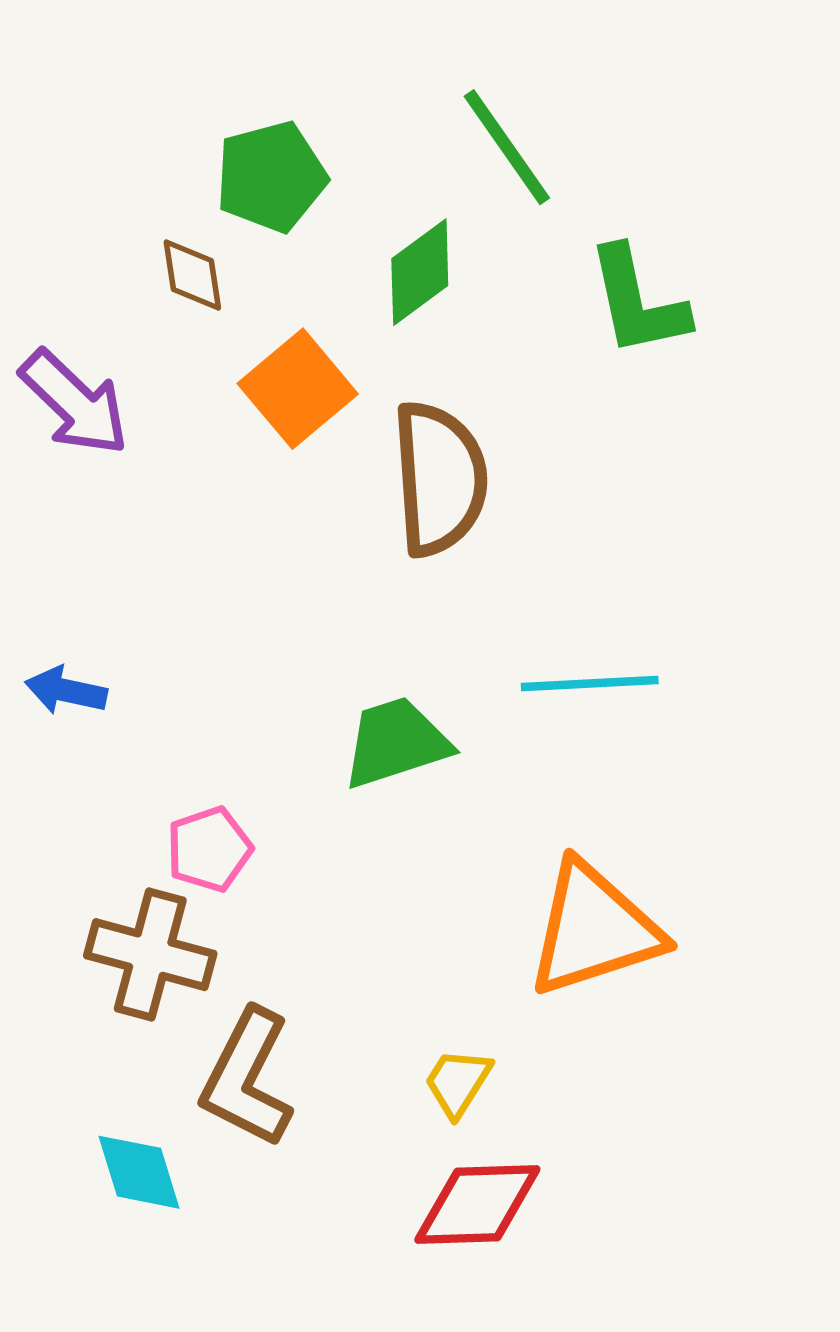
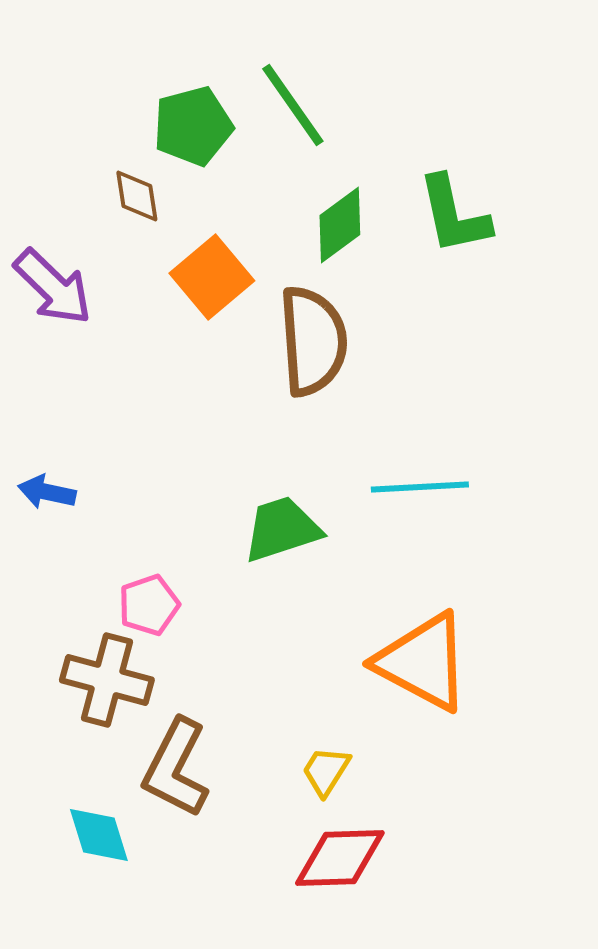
green line: (507, 147) -> (293, 105), moved
green diamond: (420, 272) -> (340, 225), moved
orange triangle: (594, 929) -> (423, 662), turned 46

